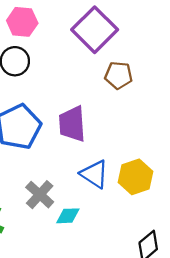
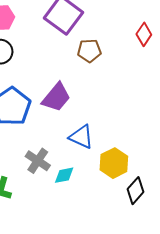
purple trapezoid: (72, 124) -> (56, 97), turned -128
yellow hexagon: (135, 177) -> (114, 163), moved

